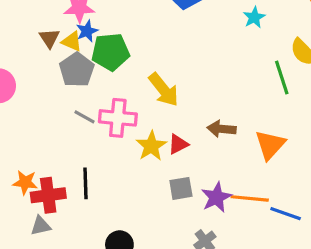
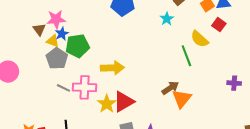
brown triangle: (49, 38) -> (39, 29), moved
yellow arrow: (164, 90) -> (112, 68), turned -50
brown arrow: (222, 129) -> (170, 88), moved, turned 144
red triangle: (178, 144) -> (124, 102), size x1.6

